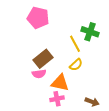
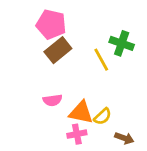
brown rectangle: (43, 59) -> (58, 50), moved
yellow semicircle: (76, 65) -> (103, 116), moved

